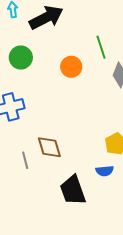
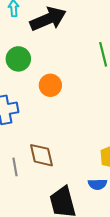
orange circle: (71, 67) -> (50, 85), moved

